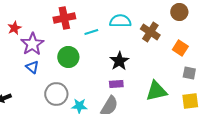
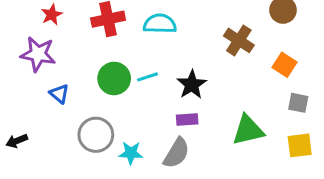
cyan semicircle: (120, 21) -> (160, 24), moved
red star: (14, 28) -> (52, 15), moved
cyan line: (91, 32) -> (148, 77), moved
purple star: (32, 44) -> (38, 54), moved, turned -30

